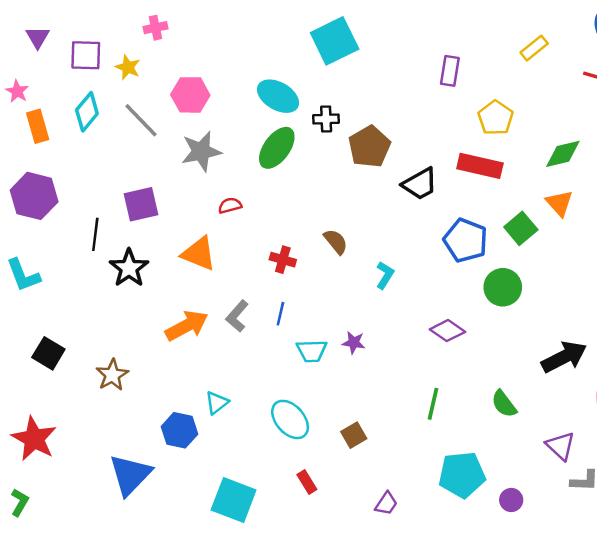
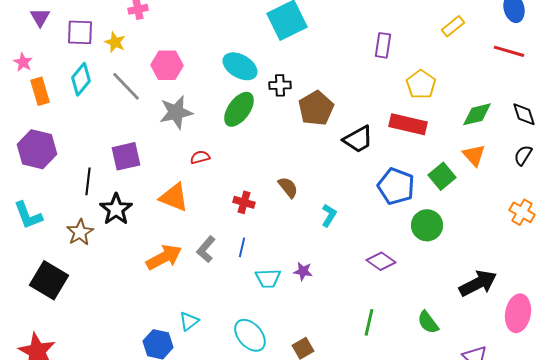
black square: (48, 353) -> (49, 280), size x1.4
brown star: (112, 375) -> (80, 232), moved

